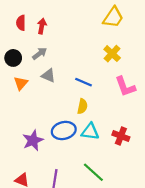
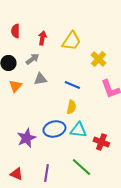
yellow trapezoid: (113, 17) -> (71, 41), moved
red arrow: (42, 26) -> (42, 38), moved
gray triangle: (48, 76) -> (40, 79), turned -32
red cross: (121, 136) -> (101, 142), moved

